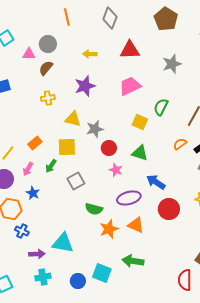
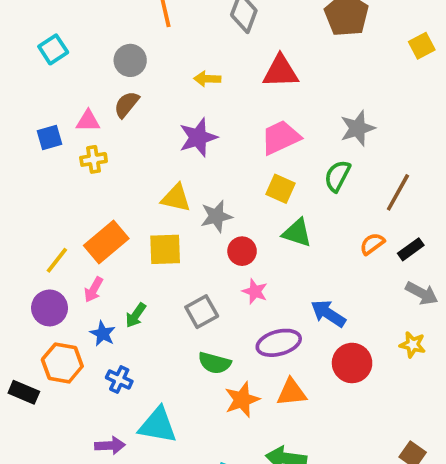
pink triangle: (29, 54) -> (88, 121), moved
gray star: (172, 64) -> (358, 128), moved
yellow cross: (48, 98) -> (94, 159), moved
yellow square: (140, 122) -> (281, 189), moved
orange rectangle: (35, 143) -> (106, 242), size x1.6
green triangle: (140, 153) -> (297, 233), moved
green arrow: (51, 166) -> (136, 315), moved
gray square: (76, 181) -> (202, 312), moved
orange triangle: (136, 225) -> (292, 392), turned -30
blue cross: (22, 231) -> (119, 379), moved

